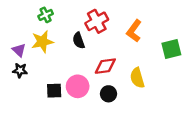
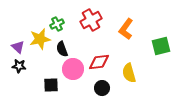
green cross: (46, 15) -> (57, 24), moved
black semicircle: (79, 41) -> (62, 49), moved
pink circle: (78, 86) -> (73, 69), moved

